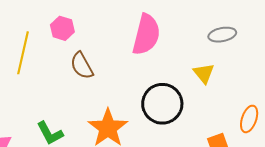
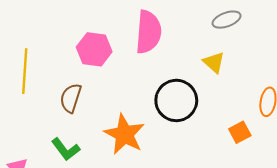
pink hexagon: (62, 28) -> (94, 49), moved, size x1.4
brown semicircle: (82, 66) -> (71, 98), moved, turned 56

